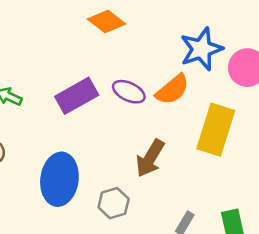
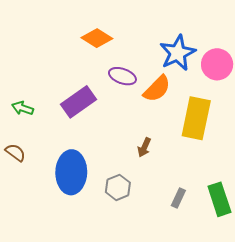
purple ellipse: (129, 92) -> (122, 76), moved
brown arrow: (150, 158) -> (144, 147), size x0.6

